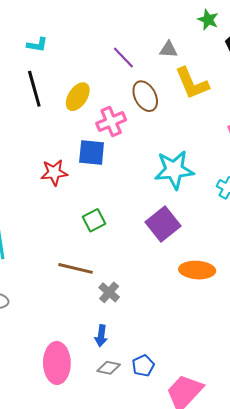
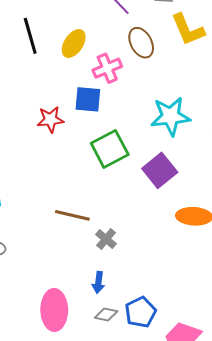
green square: (94, 220) -> (110, 149), moved, size x1.6
blue pentagon: (143, 366) -> (140, 312), size x1.4

